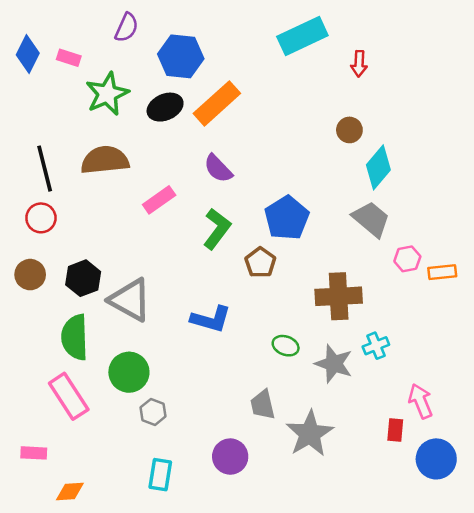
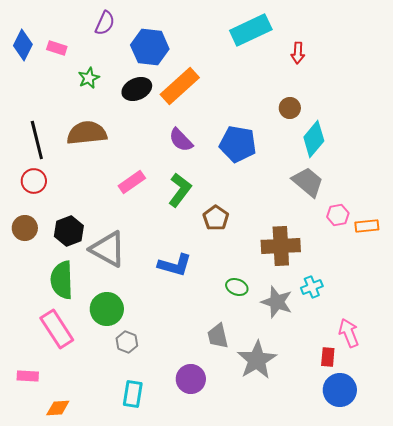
green star: (107, 94) -> (89, 78), size x0.6
pink rectangle: (159, 200) -> (132, 182), moved
blue pentagon: (287, 218) -> (238, 144), moved, turned -30
blue circle: (436, 459) -> (340, 390), moved

